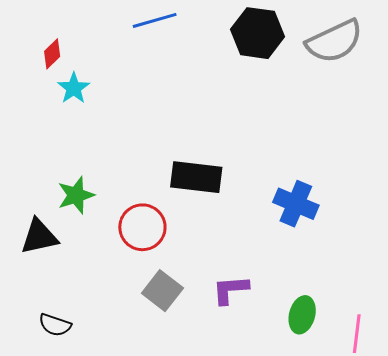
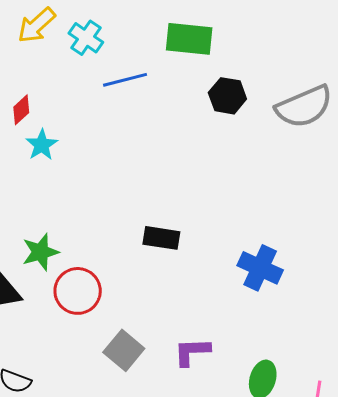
black hexagon: (258, 33) -> (227, 96), size x0.7
black rectangle: (196, 177) -> (161, 238), size x0.7
red circle: (142, 227) -> (78, 291), moved

